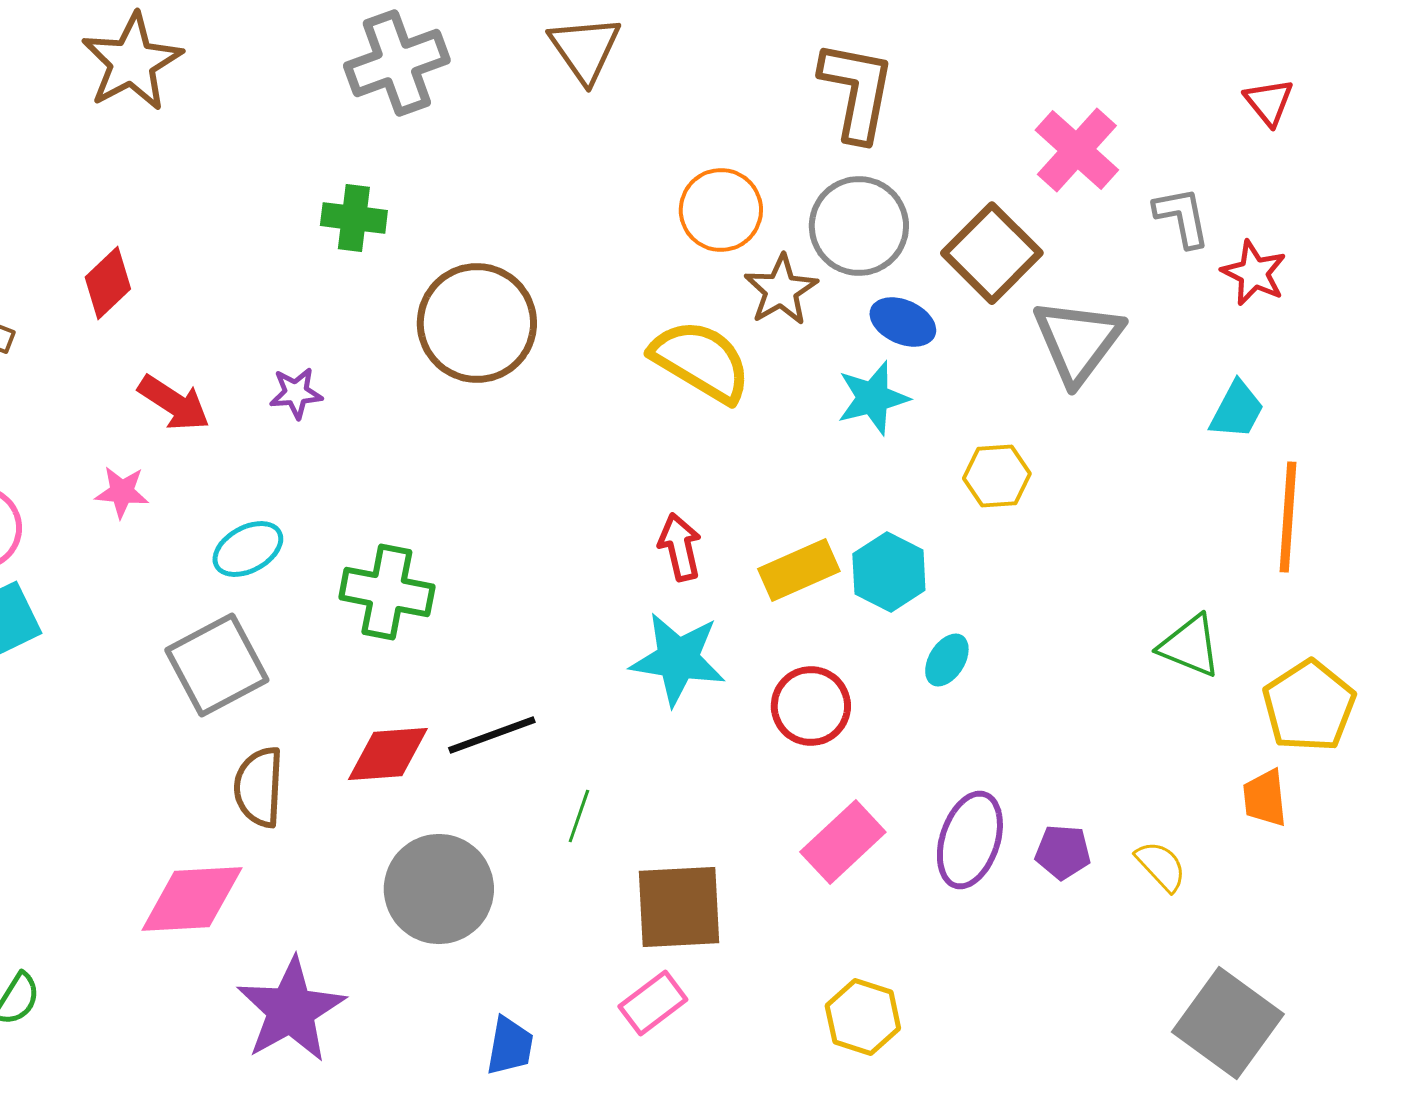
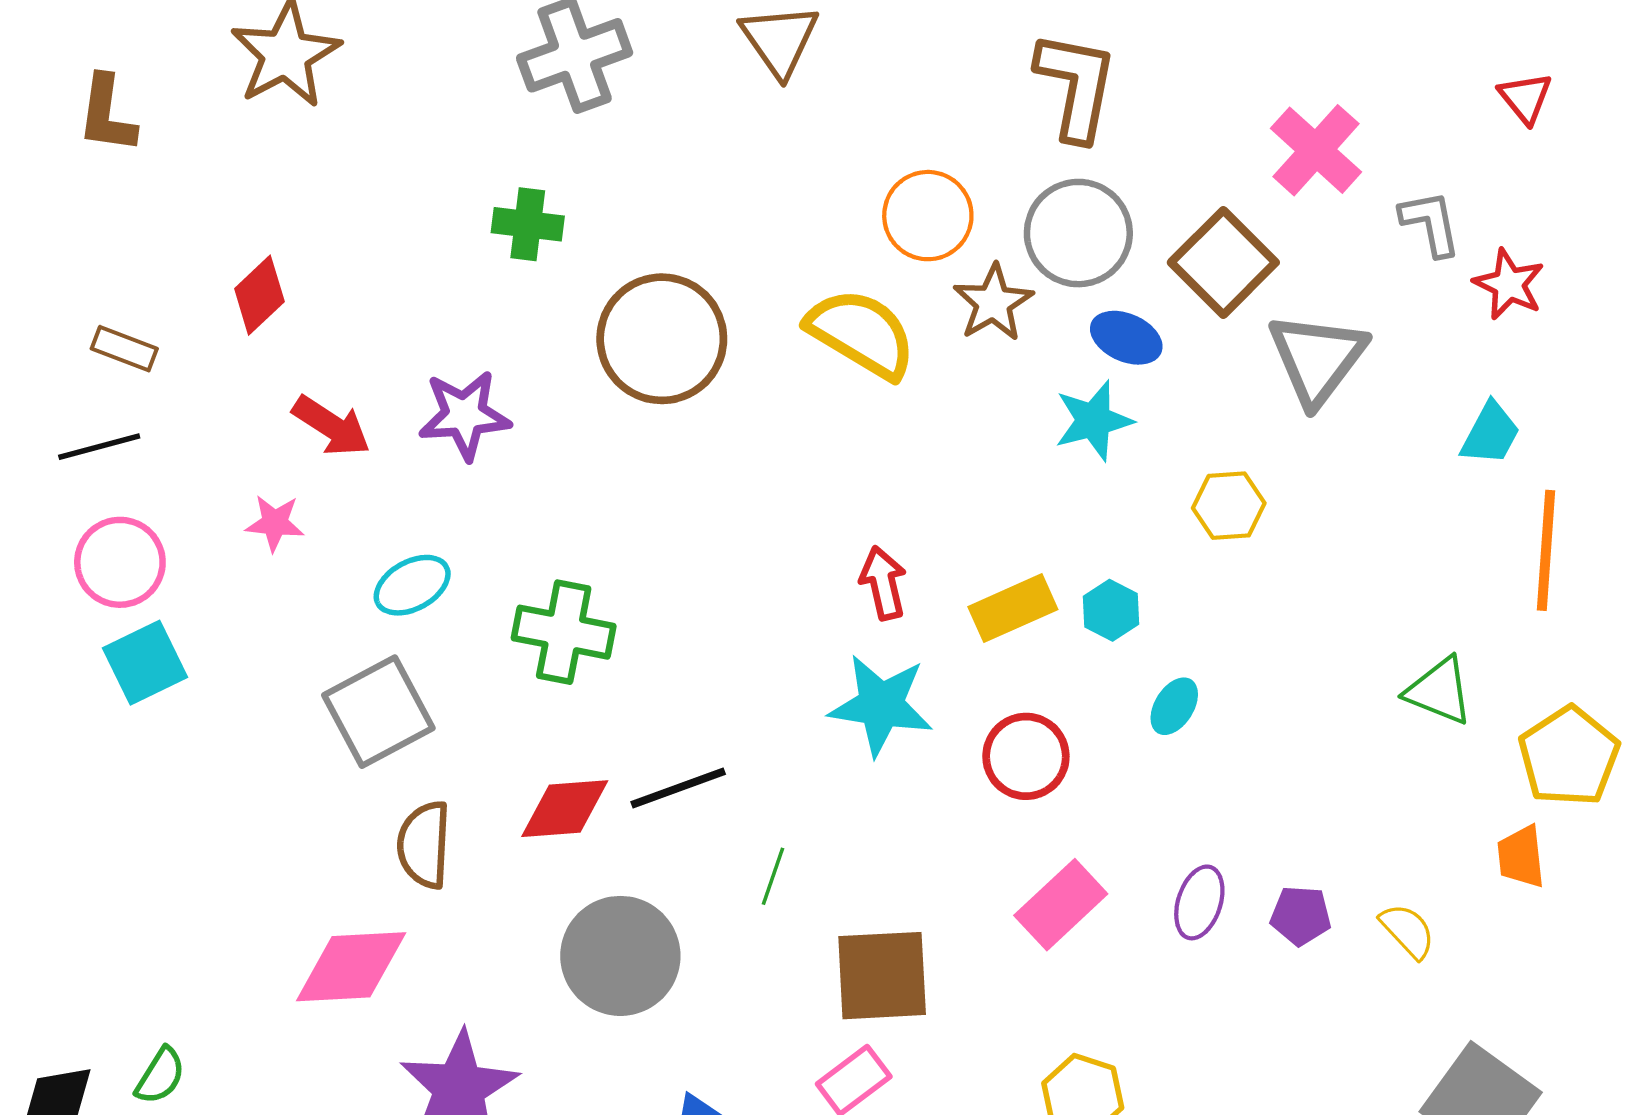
yellow semicircle: (701, 361) -> (861, 333), moved
purple star: (296, 393) -> (464, 415), size x1.6
cyan hexagon: (889, 572) -> (1111, 610), size x0.7
purple ellipse: (970, 840) -> (1199, 902), size x0.7

